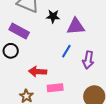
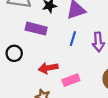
purple rectangle: (19, 31) -> (36, 29), moved

